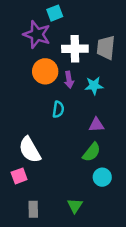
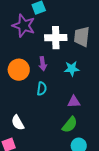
orange circle: (45, 71) -> (19, 70), moved
purple arrow: (69, 80) -> (43, 64), moved
white semicircle: (30, 150) -> (18, 123), size x0.7

